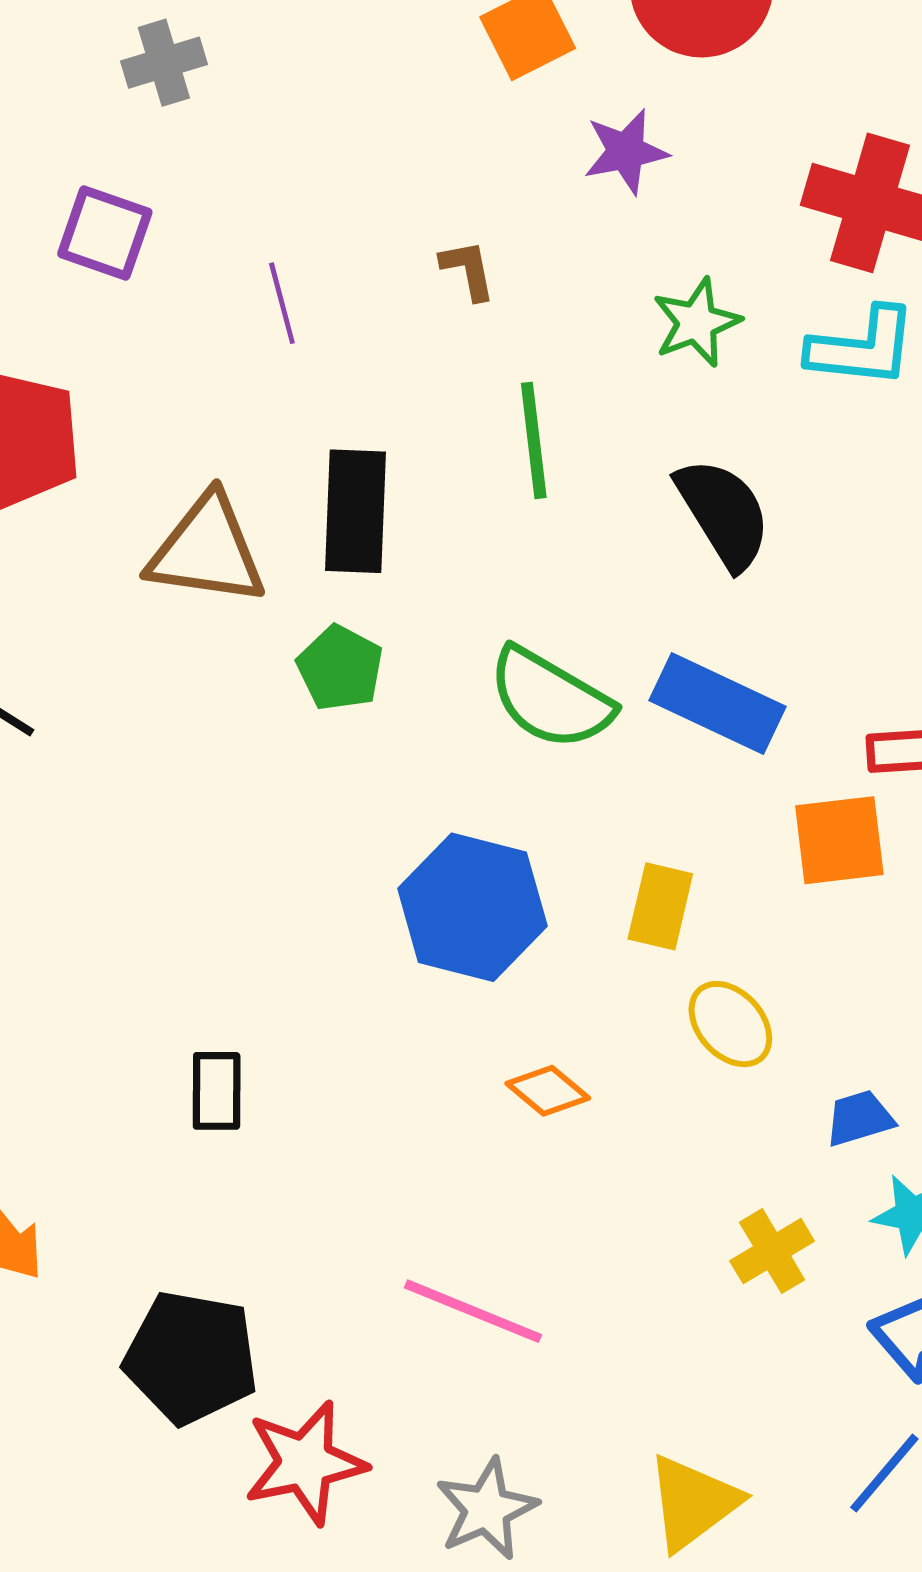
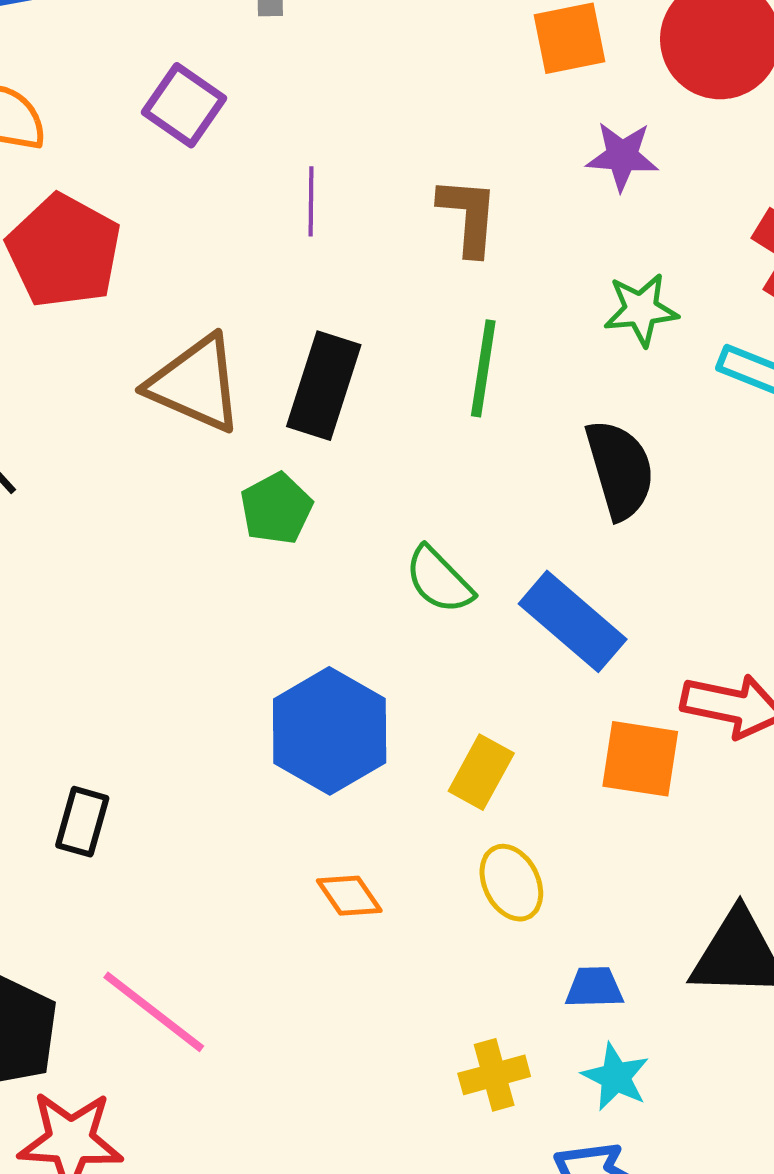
brown L-shape: (468, 270) -> (468, 216), size x1.5
green semicircle: (550, 698) -> (439, 580), size x0.7
pink line: (473, 1311) -> (154, 1012), moved

